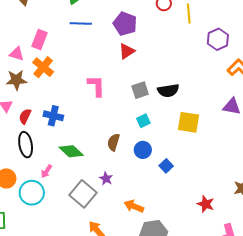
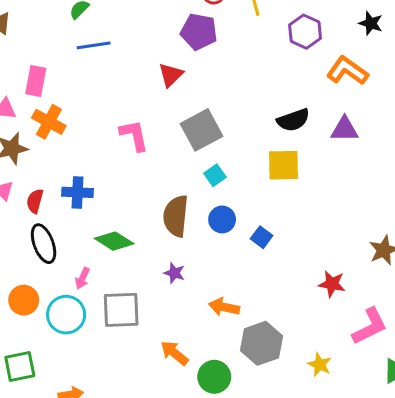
purple pentagon: (125, 24) -> (199, 32), moved
gray square: (140, 90) -> (202, 130), size x1.5
black semicircle: (168, 91) -> (293, 120), moved
brown semicircle: (114, 142) -> (176, 216), size x1.5
gray square: (83, 194) -> (121, 310), moved, turned -32

